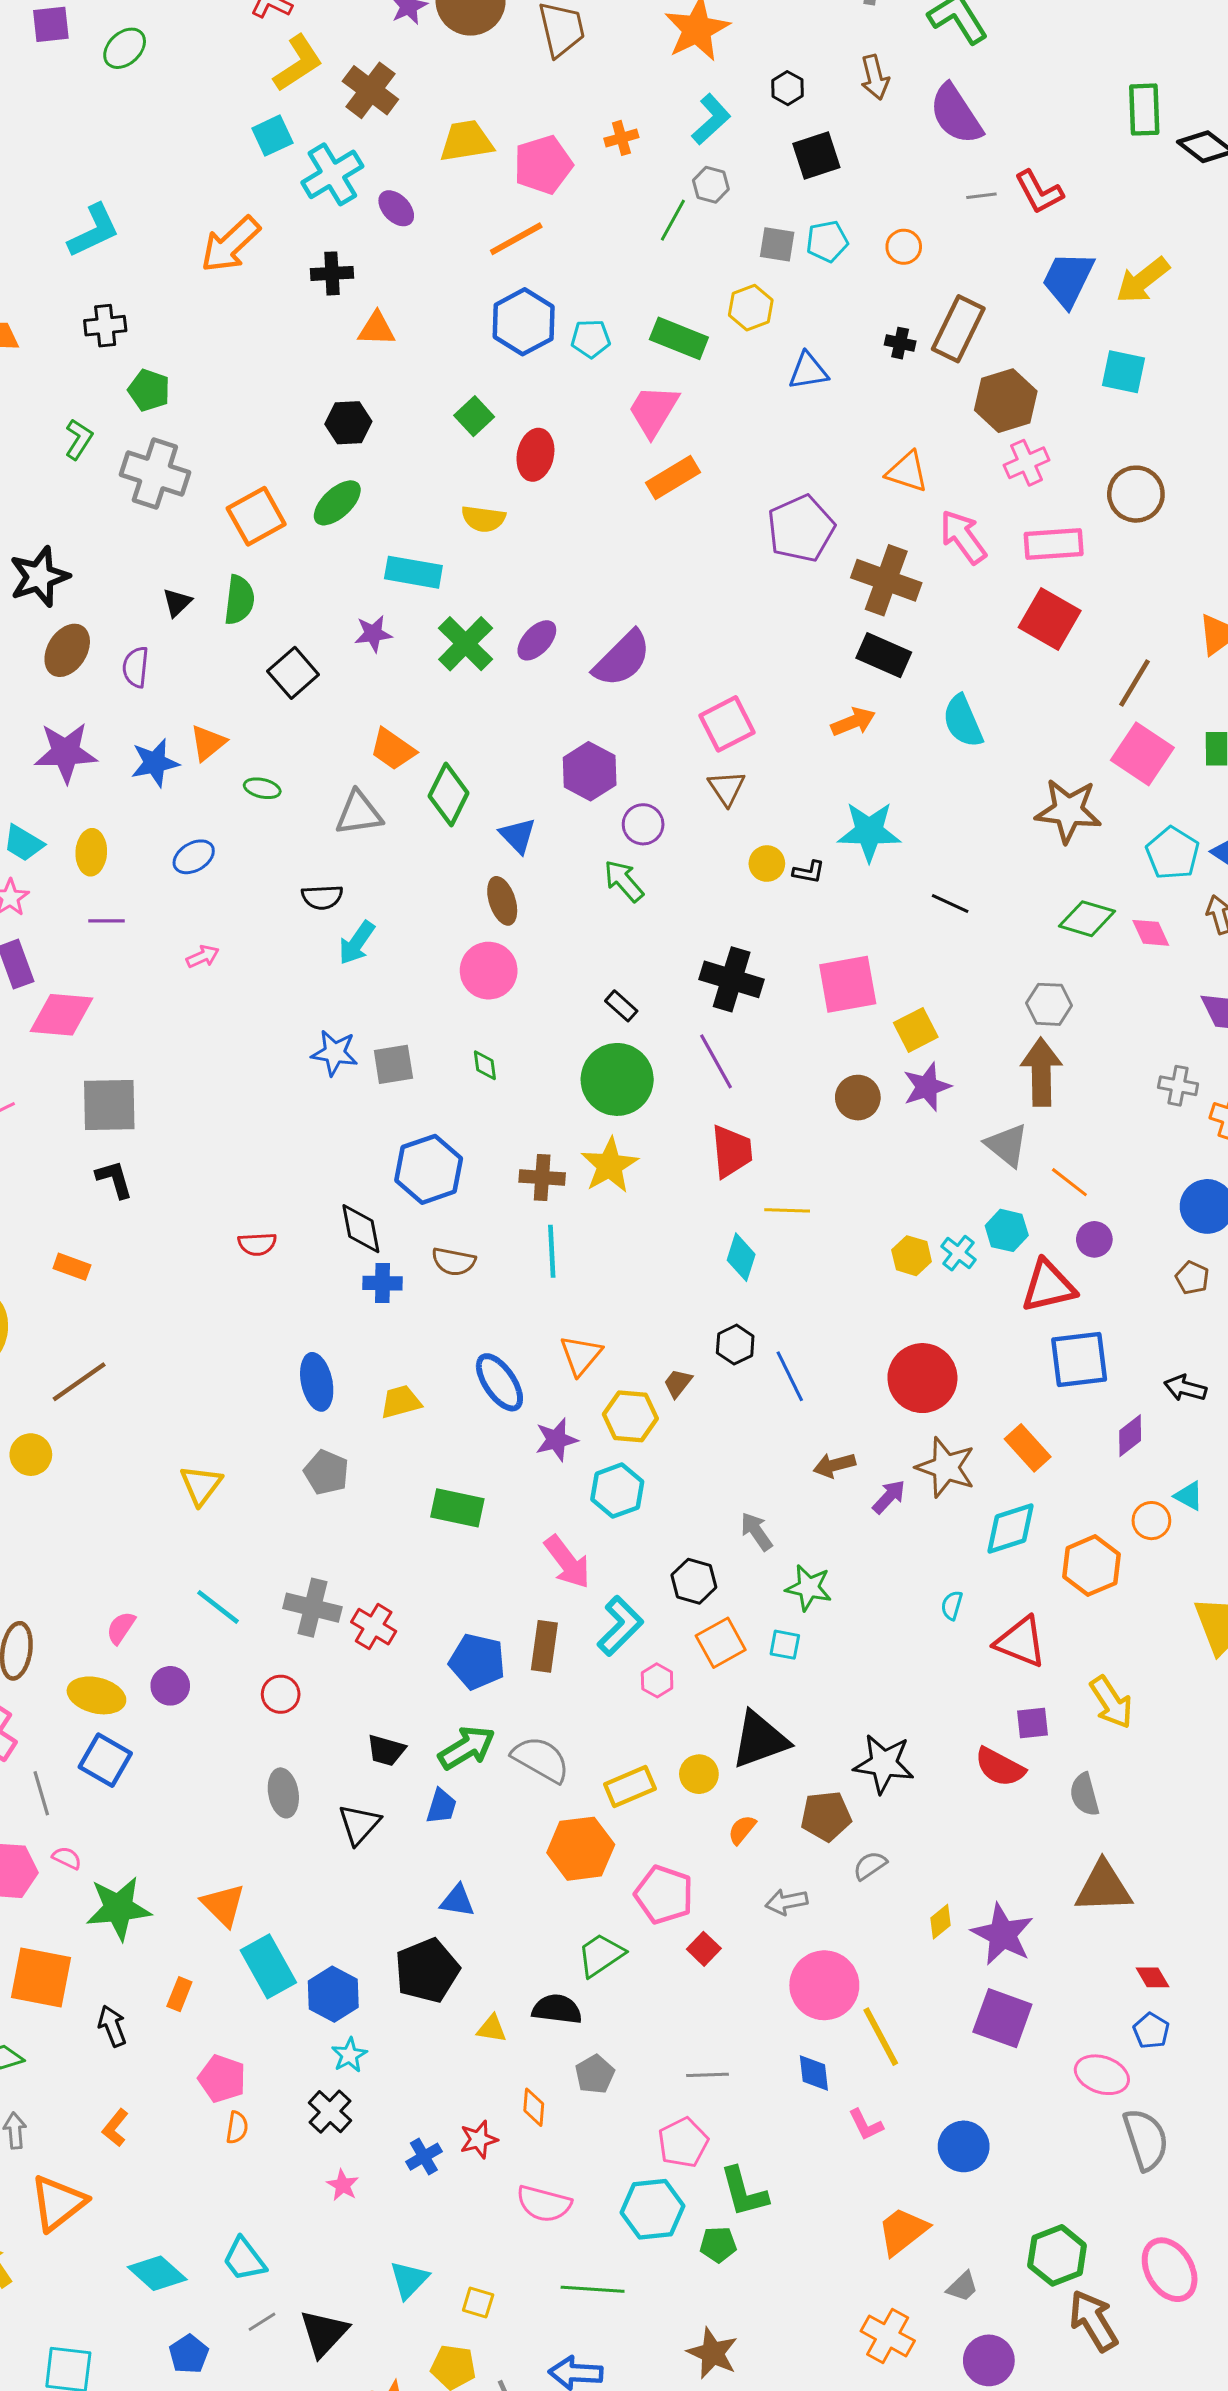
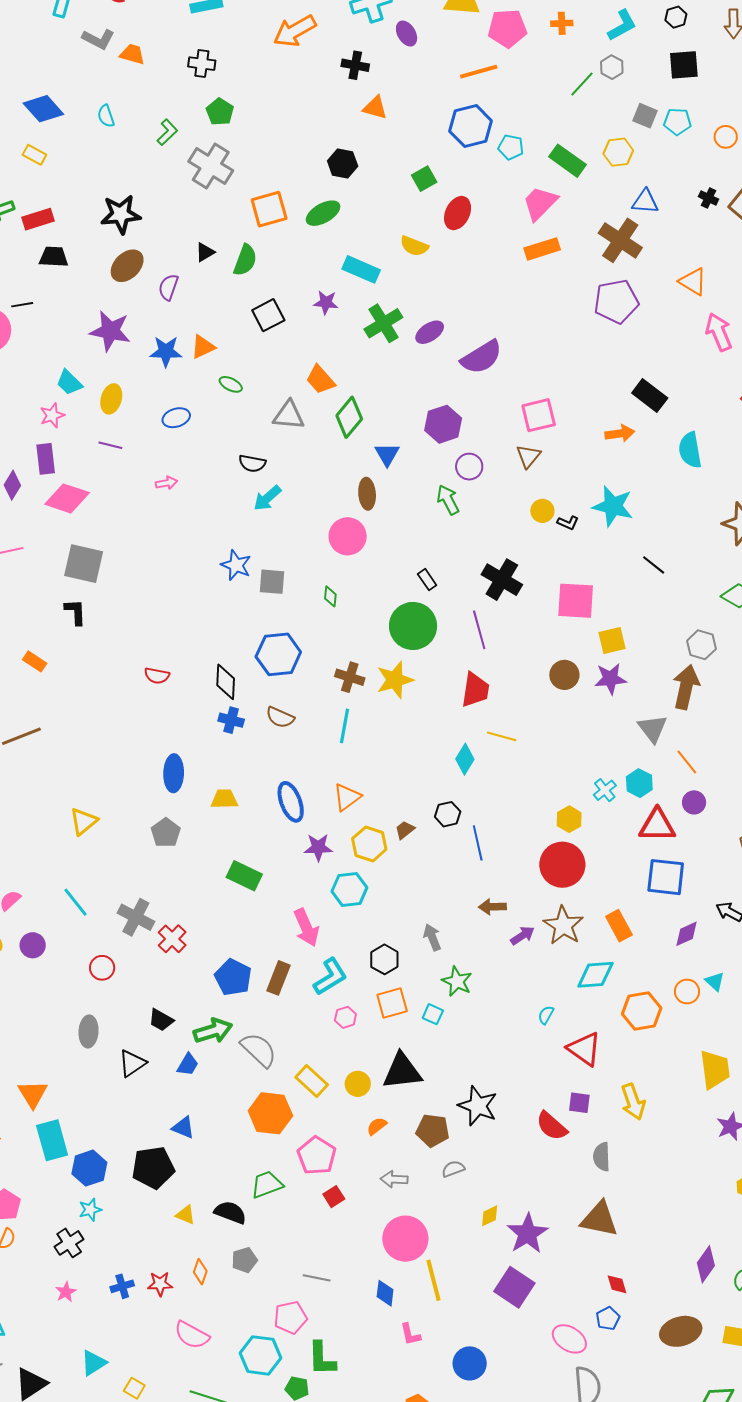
brown cross: (886, 580) -> (620, 240), moved
yellow hexagon: (912, 1256) -> (569, 819), moved
yellow rectangle: (630, 1786) -> (312, 1081), turned 52

